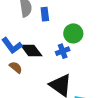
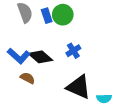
green circle: (73, 33) -> (63, 15), moved

